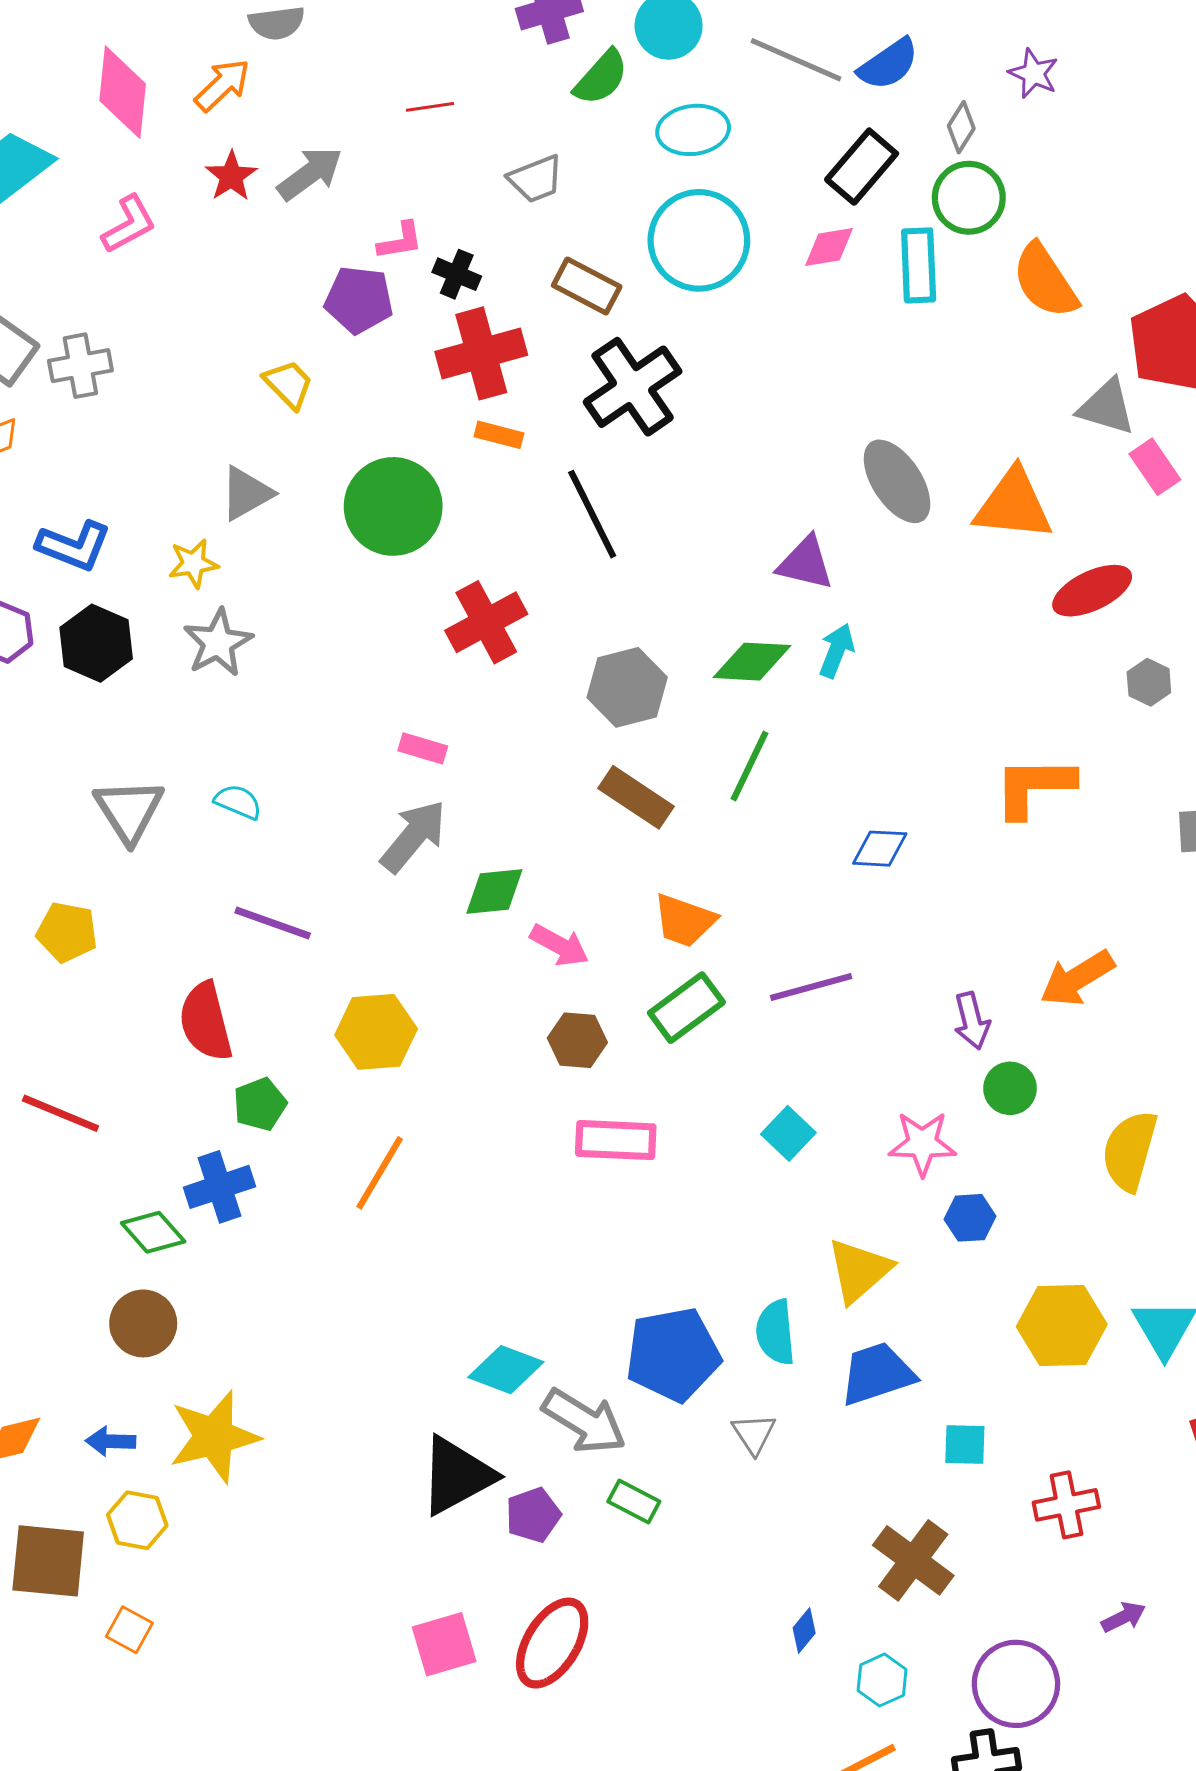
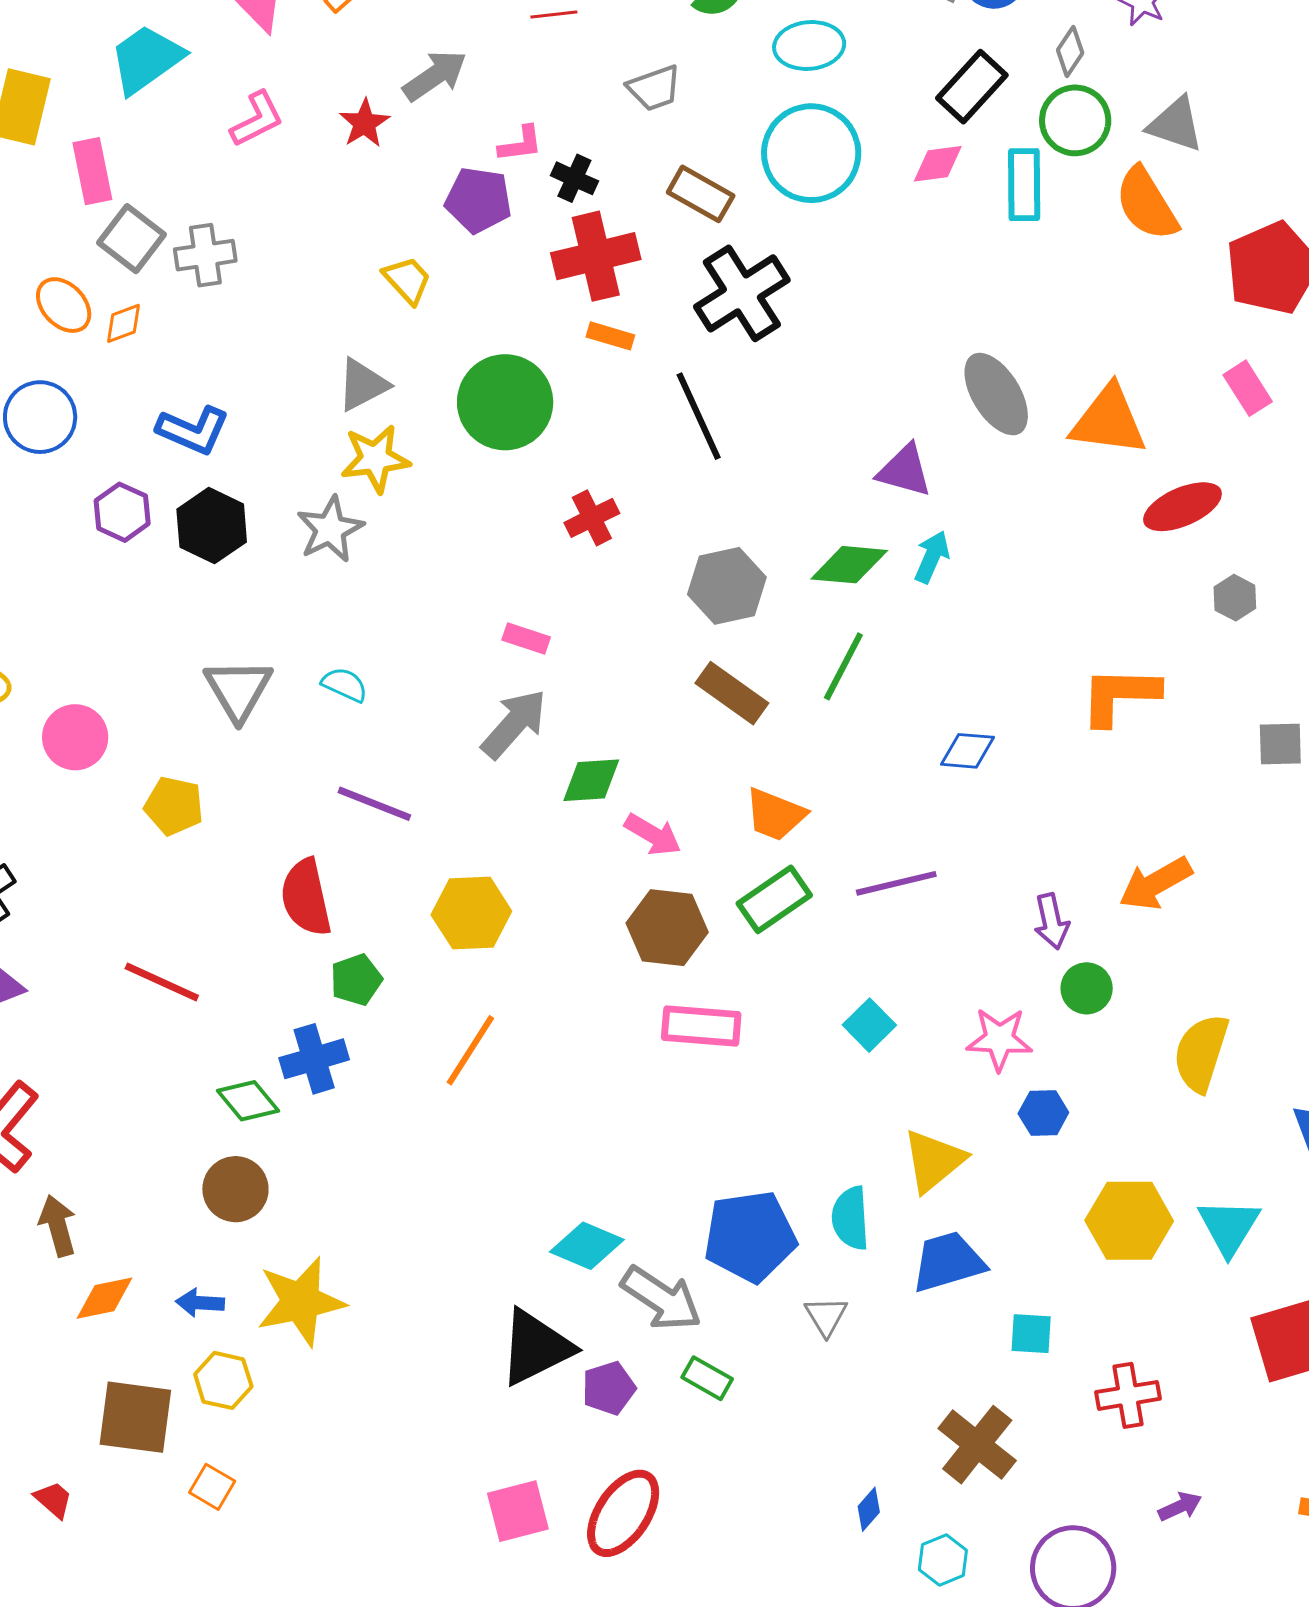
red star: (231, 176) -> (364, 123), moved
gray triangle: (1106, 407) -> (1176, 124), moved
yellow star: (193, 563) -> (375, 459), moved, size x1.4
red cross: (486, 622) -> (592, 518), size x0.7
brown hexagon: (577, 1040) -> (667, 928), size x1.4

